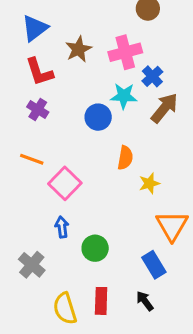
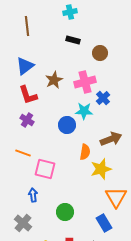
brown arrow: (164, 108) -> (111, 139), moved, turned 30
pink square: (65, 183) -> (45, 169), turned -30
yellow star: (149, 183) -> (101, 169), size x1.5
blue arrow: (62, 227) -> (33, 195), moved

